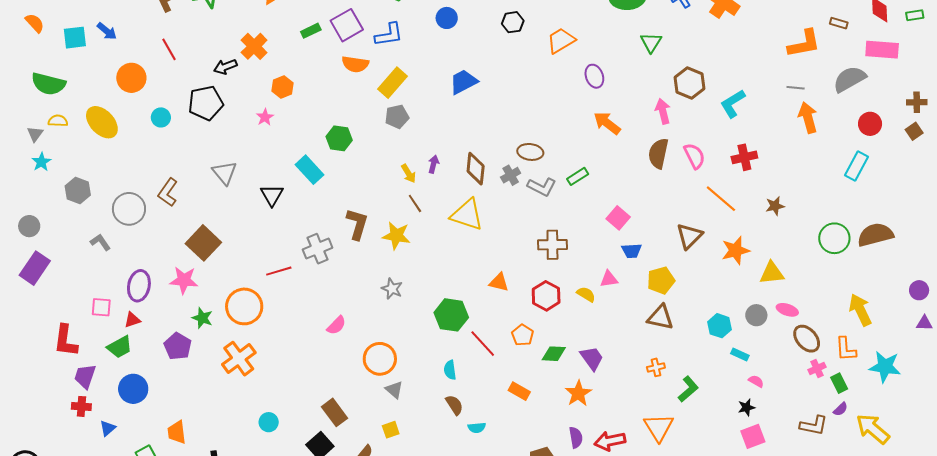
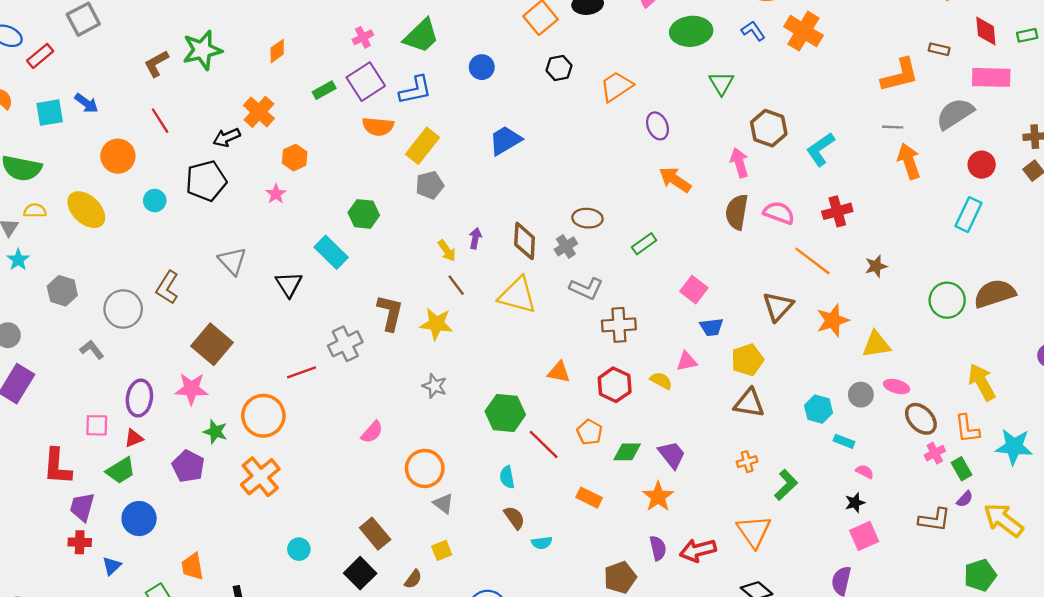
pink semicircle: (694, 156) -> (779, 213), turned -40
gray L-shape: (542, 187) -> (586, 288), moved

